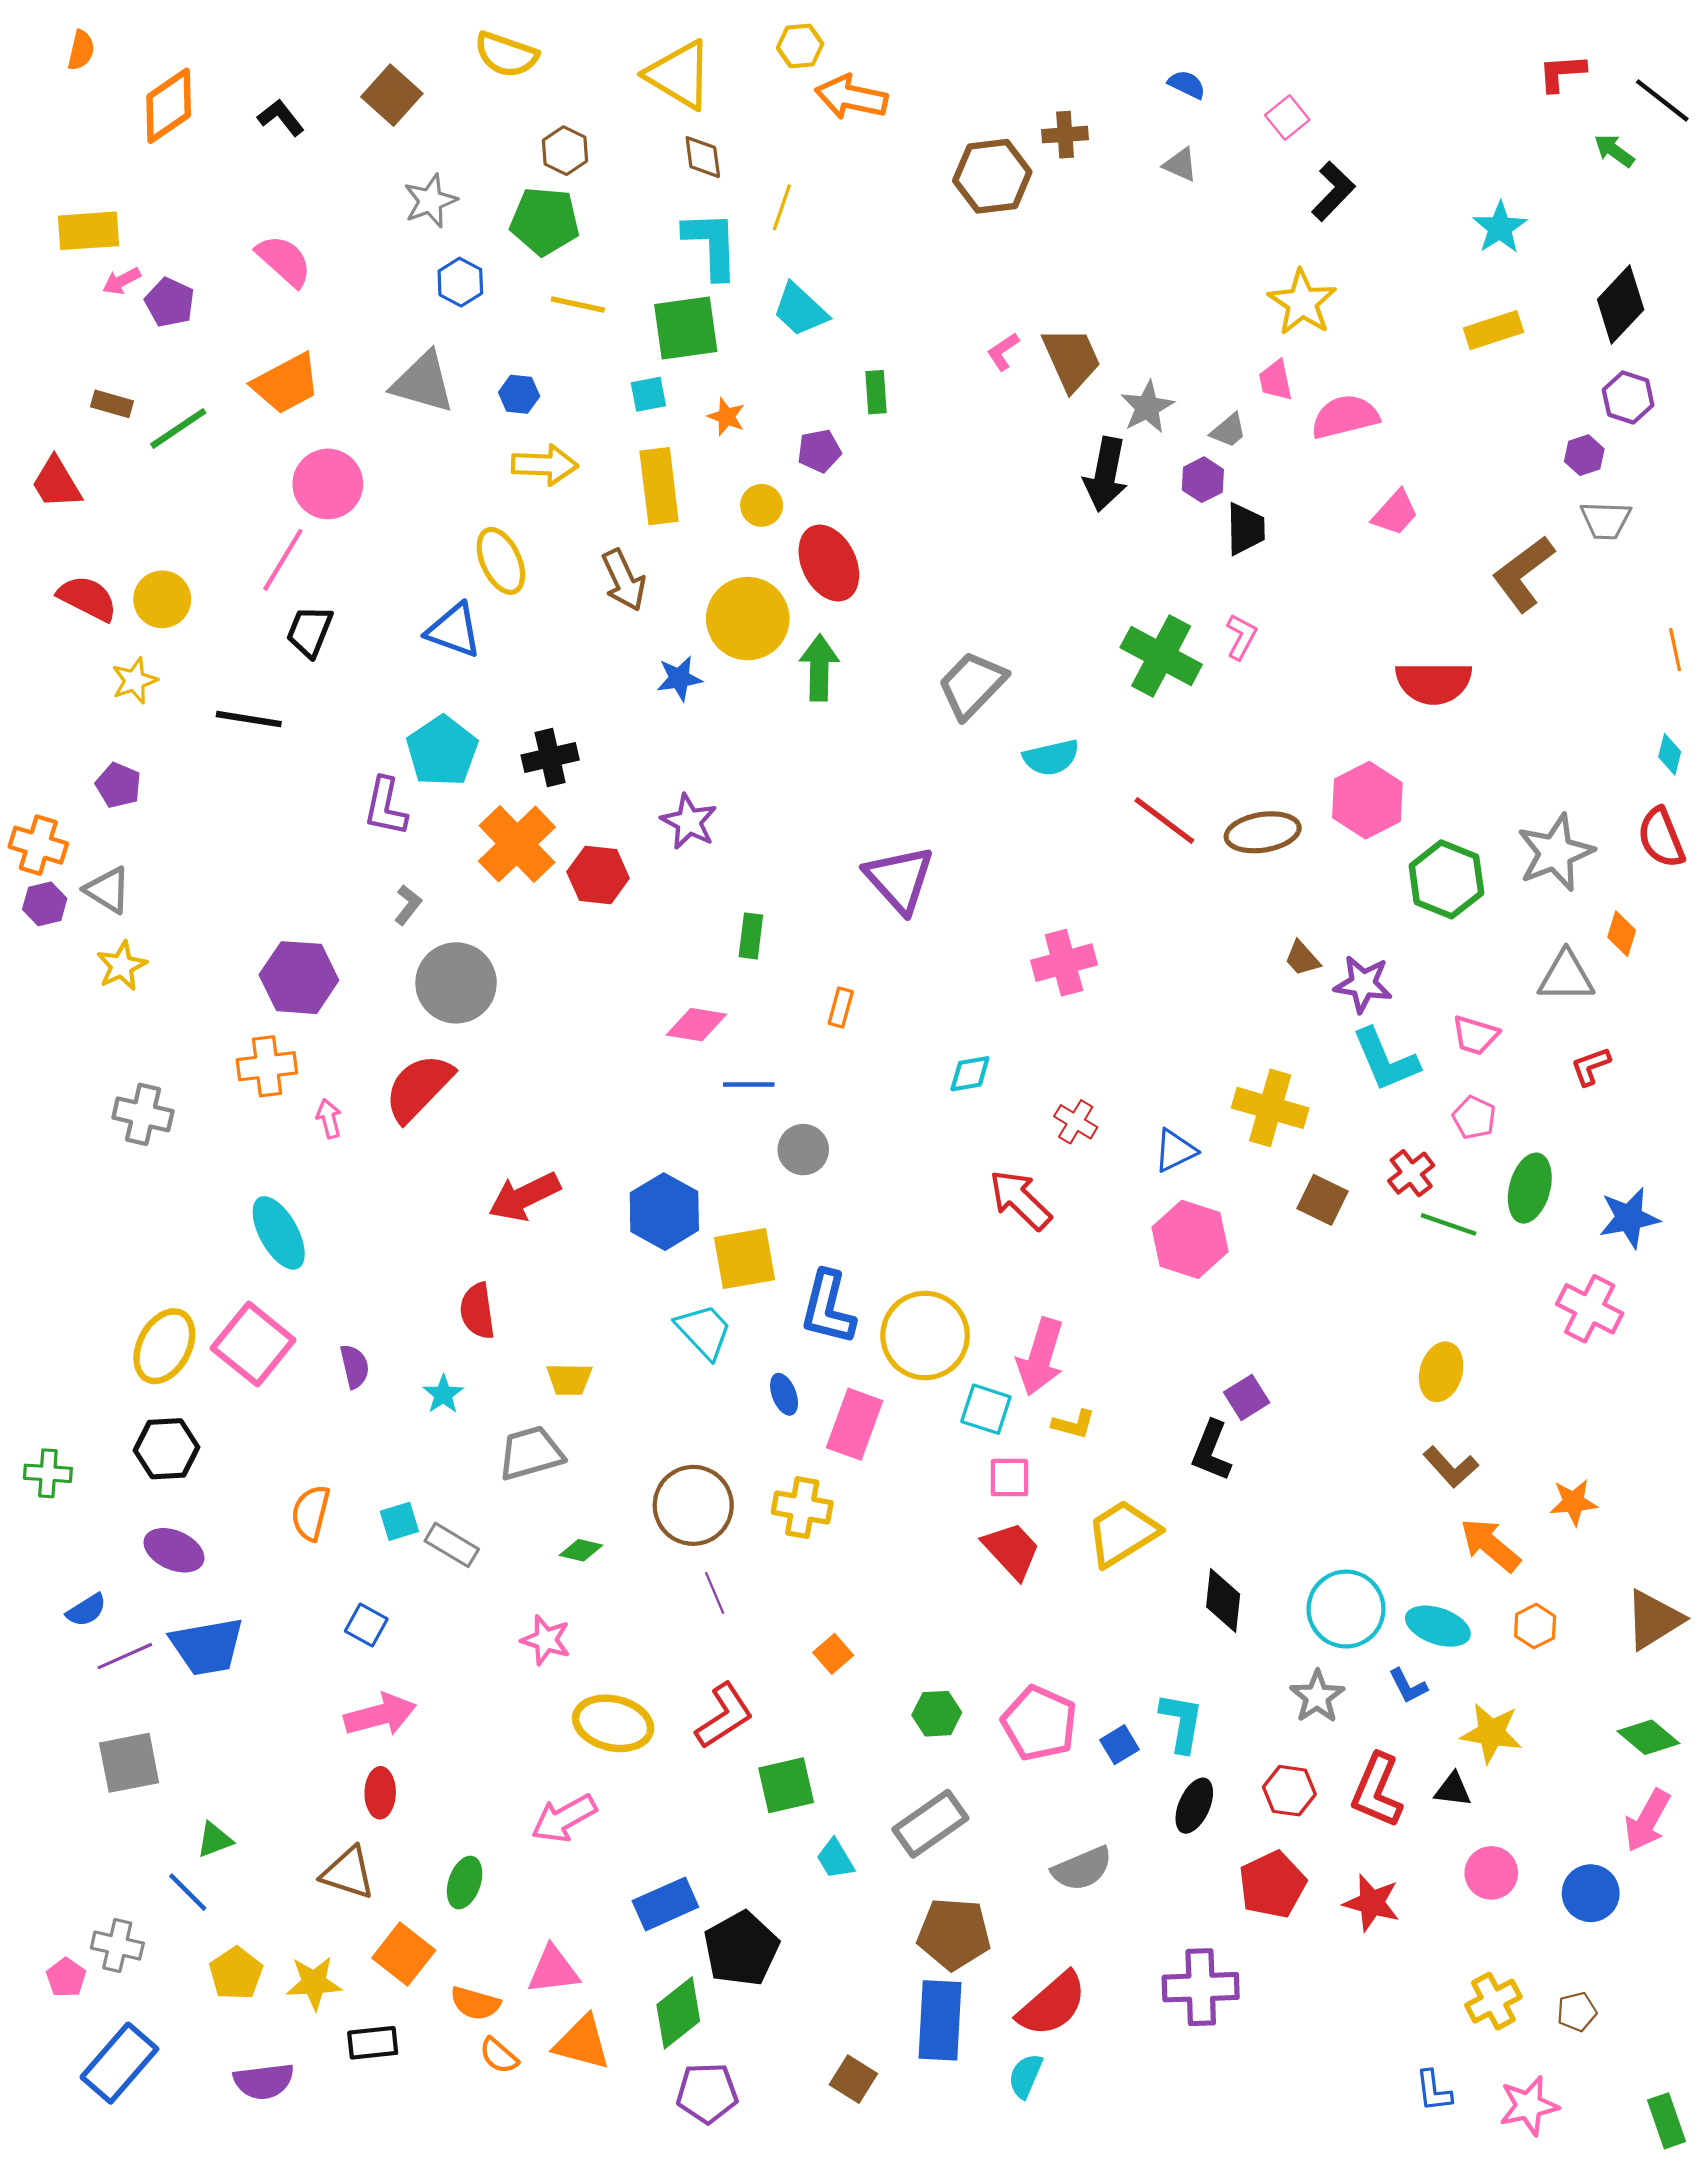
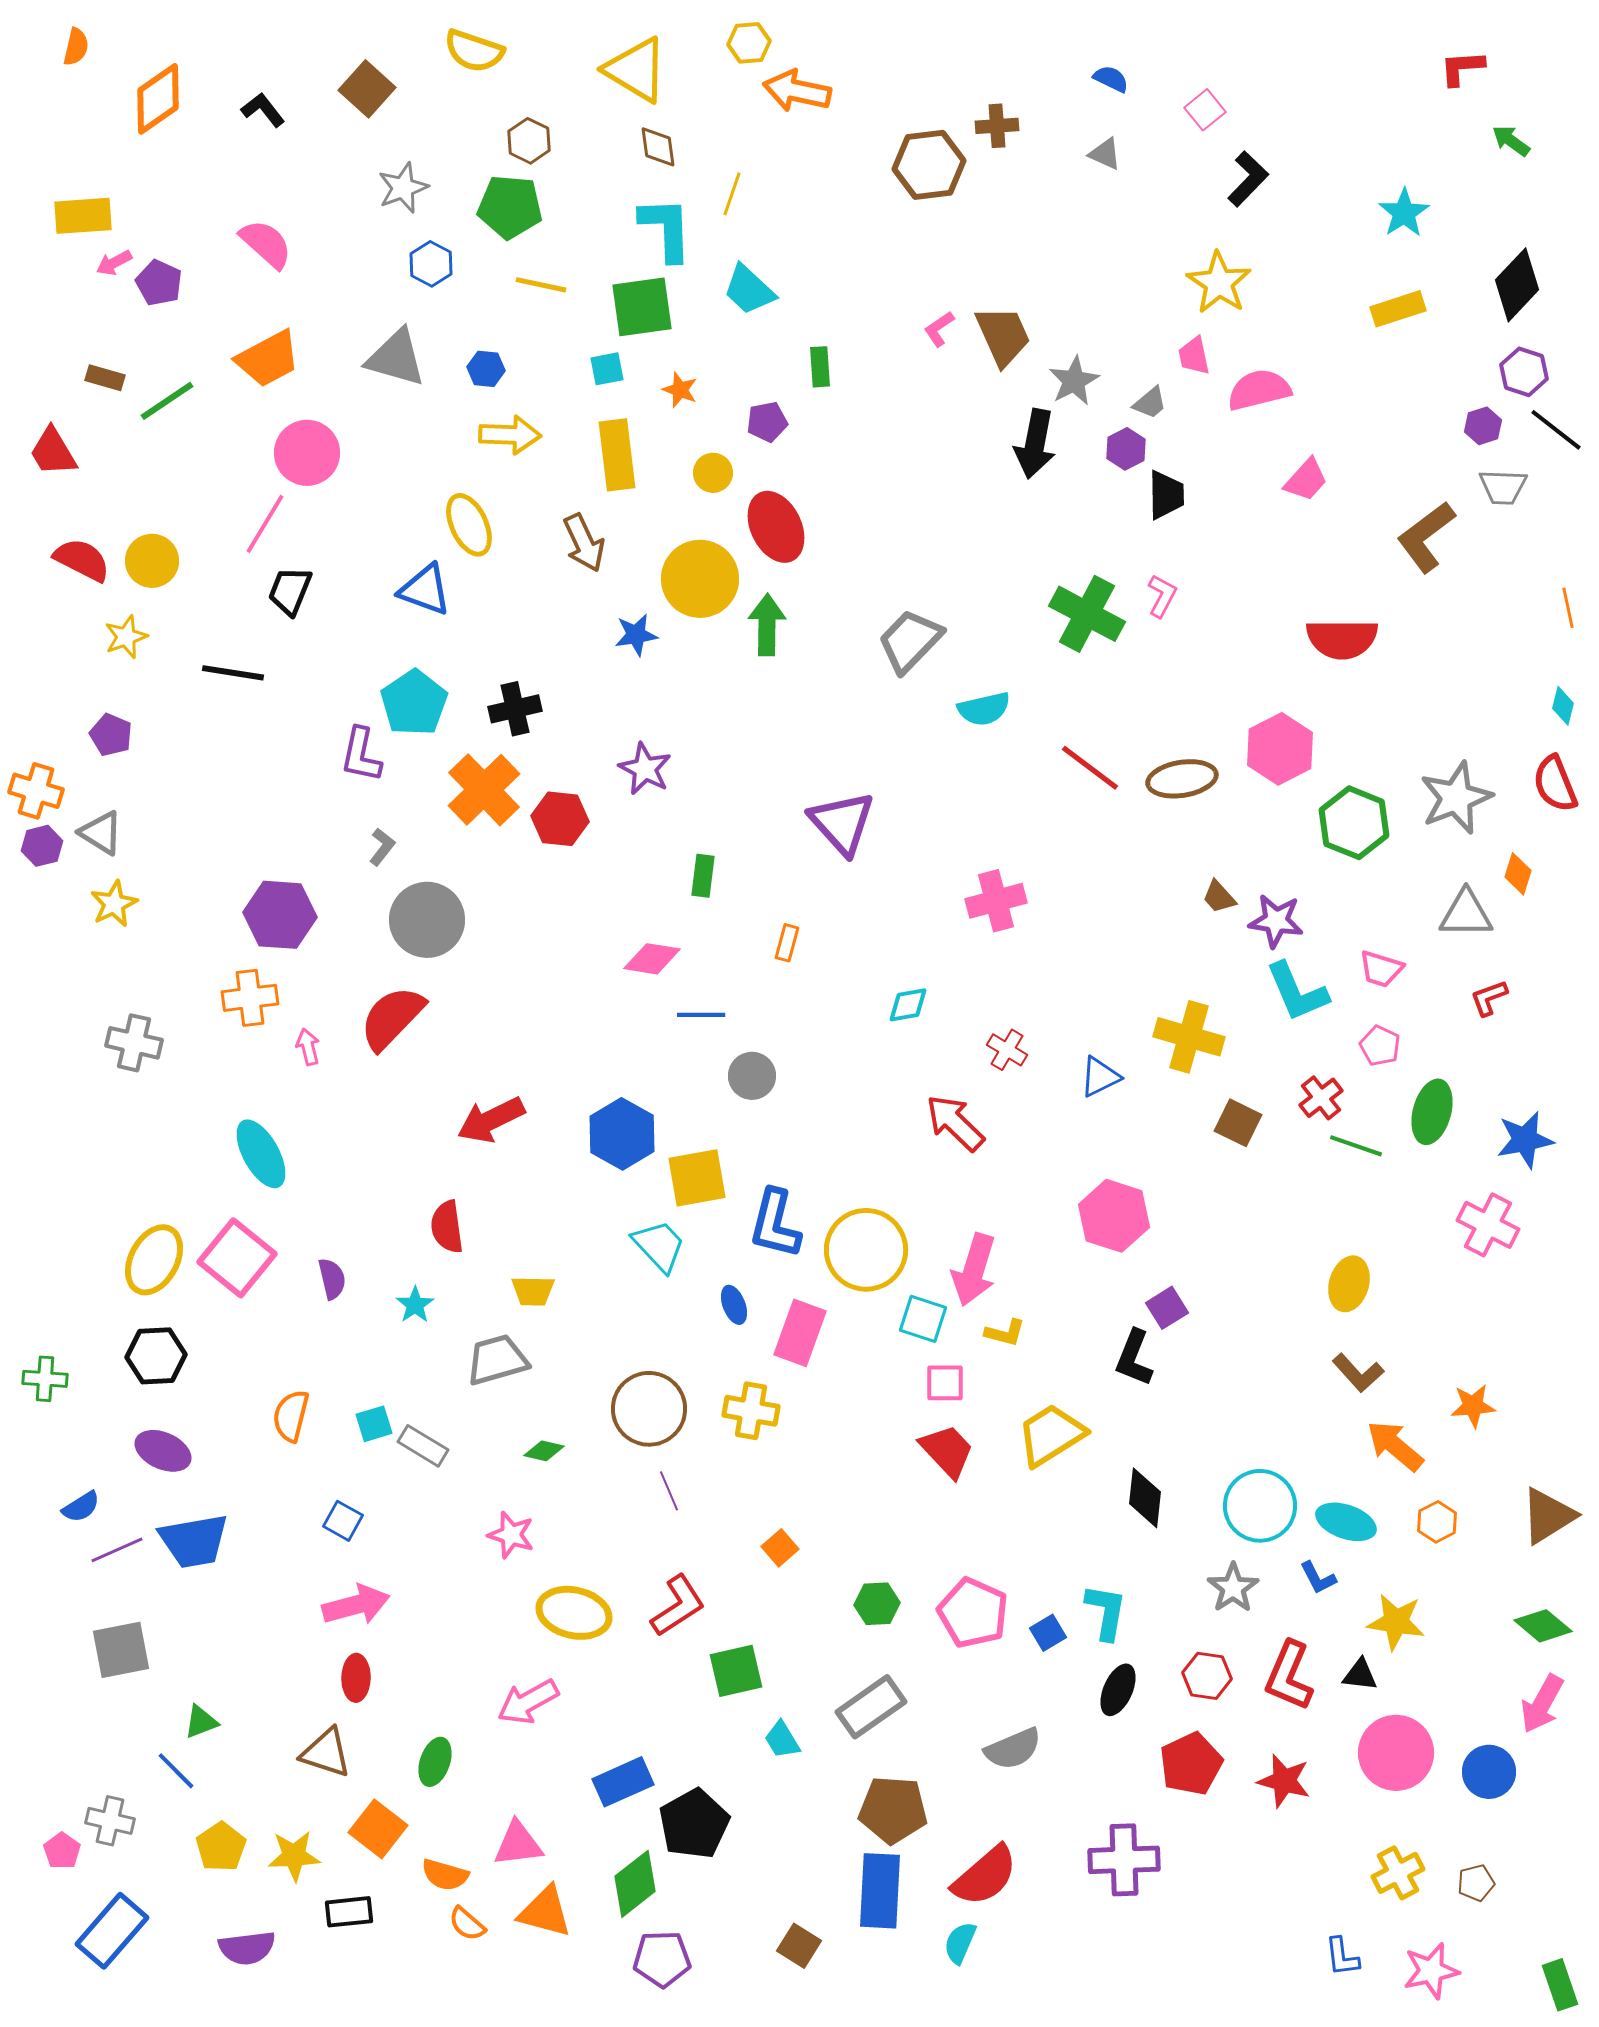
black line: (1662, 100) -> (1556, 430), moved
pink hexagon: (1190, 1239) -> (1114, 1216), moved
pink circle: (1491, 1873) -> (1396, 1753), size x1.5

